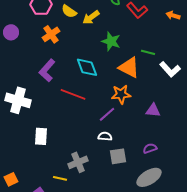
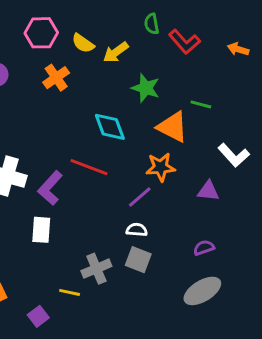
white L-shape: (170, 69) -> (234, 155), moved
purple L-shape: (47, 70) -> (50, 188), moved
gray square: (118, 156) -> (138, 260), moved, turned 30

